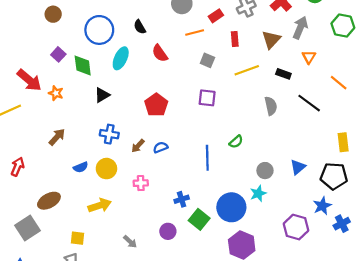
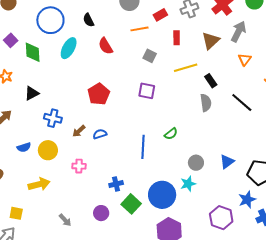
black rectangle: (283, 74) -> (211, 81), moved, turned 32
black triangle: (102, 95) -> (32, 93), moved

